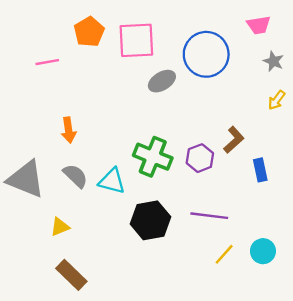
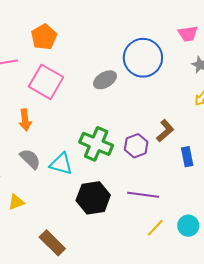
pink square: (136, 40) -> (46, 82), moved, turned 32
brown rectangle: (71, 275) -> (52, 243), moved

